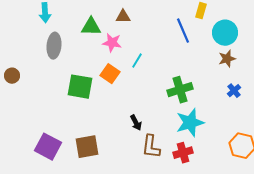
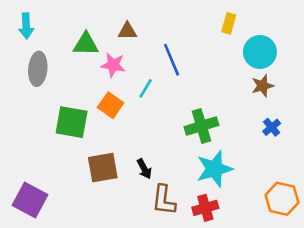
blue line: (183, 31) -> (172, 60), moved
brown square: (87, 147) -> (103, 168), moved

